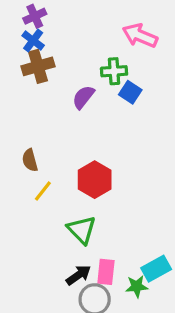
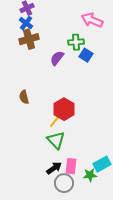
yellow line: (43, 191) -> (55, 121), moved

